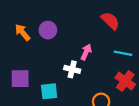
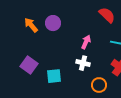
white cross: (72, 69) -> (83, 63), moved
purple square: (20, 79) -> (29, 65), turned 36

